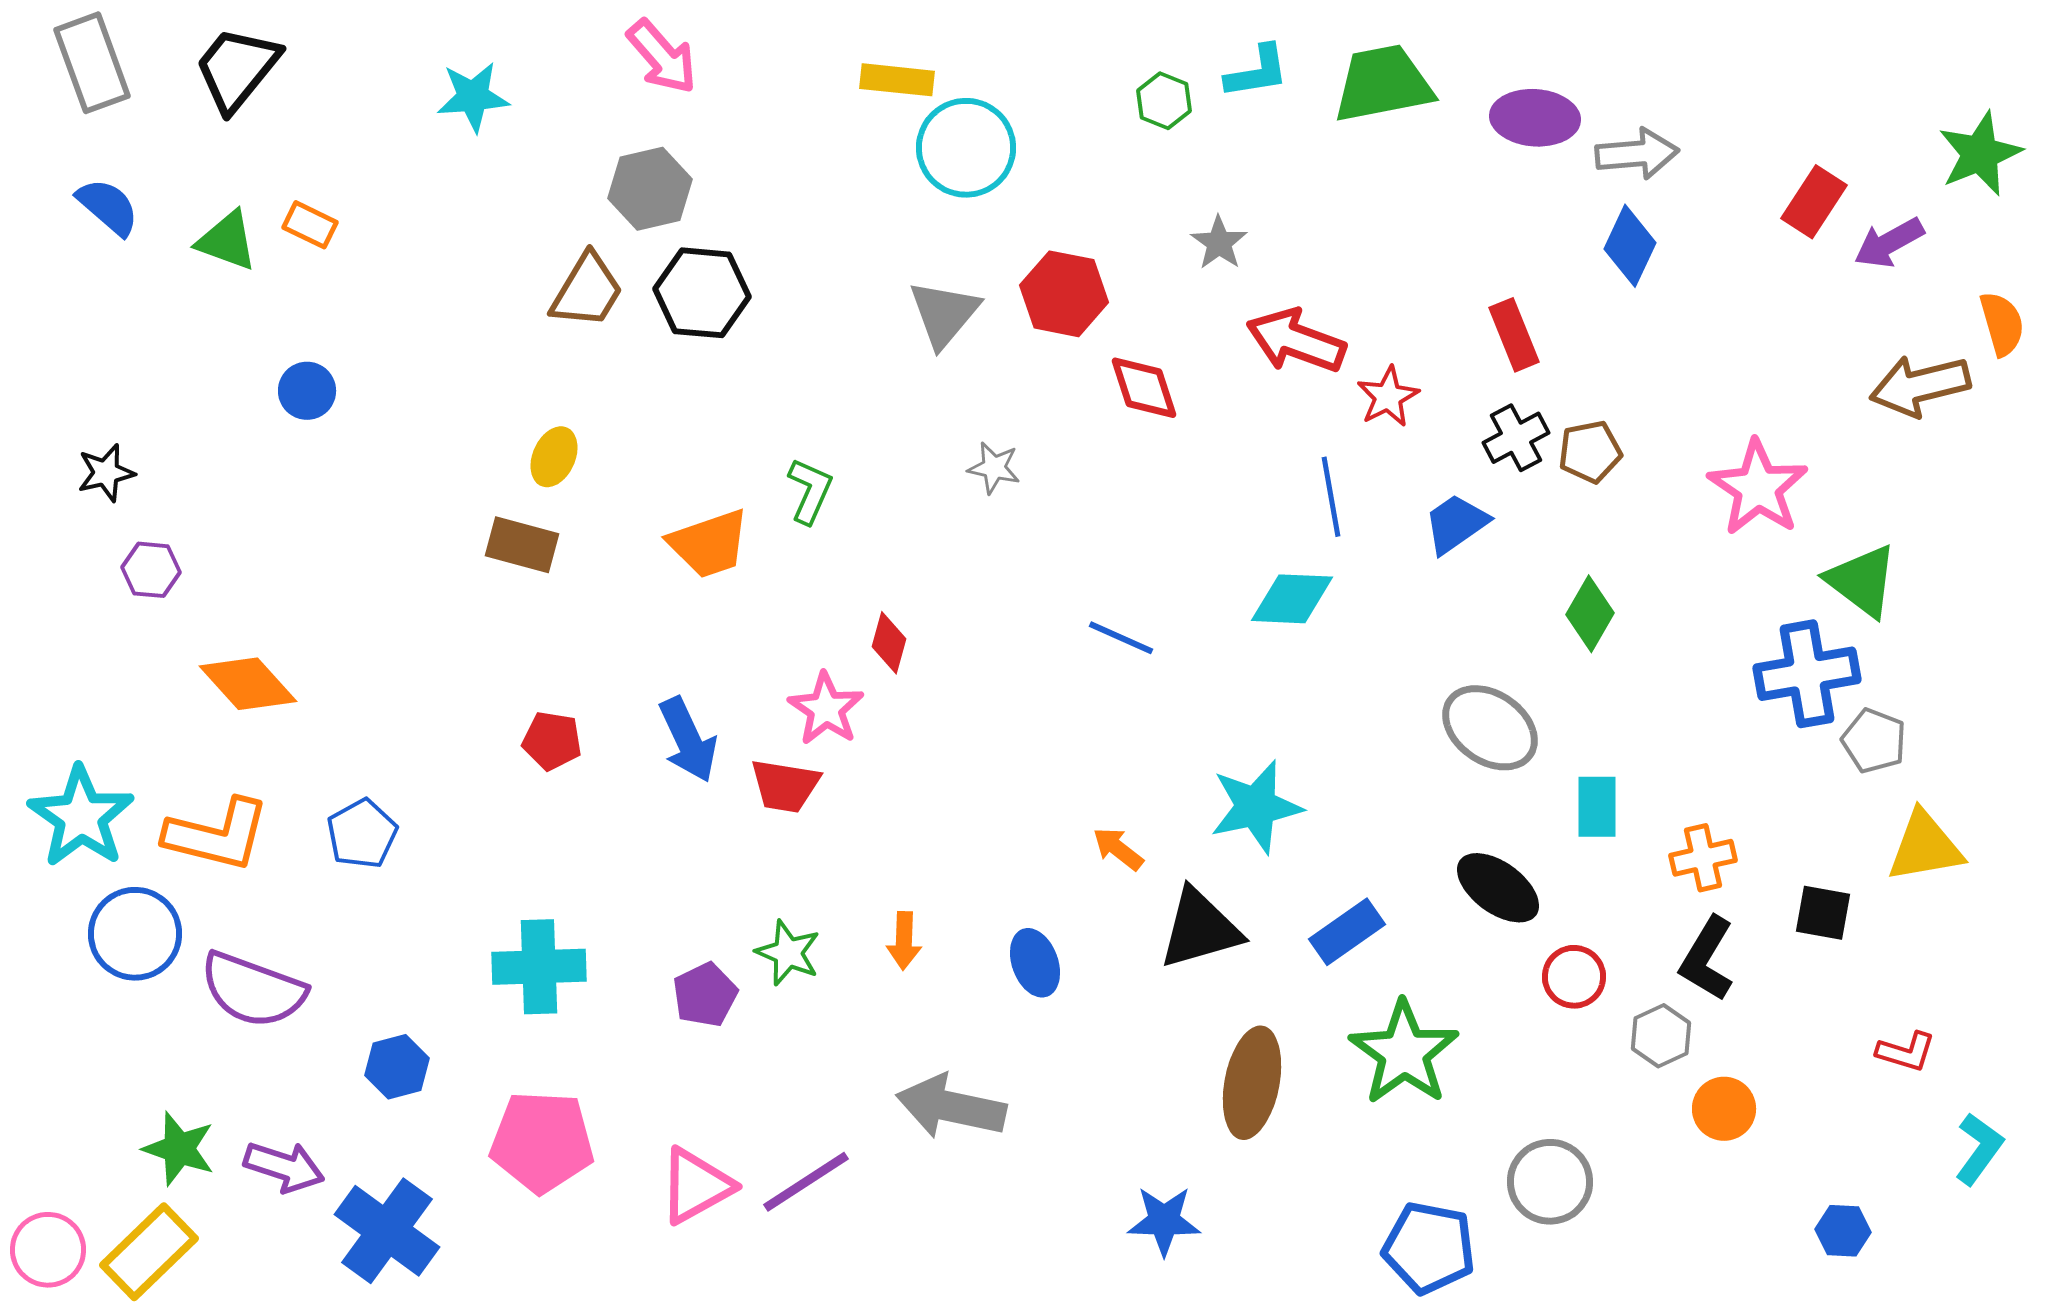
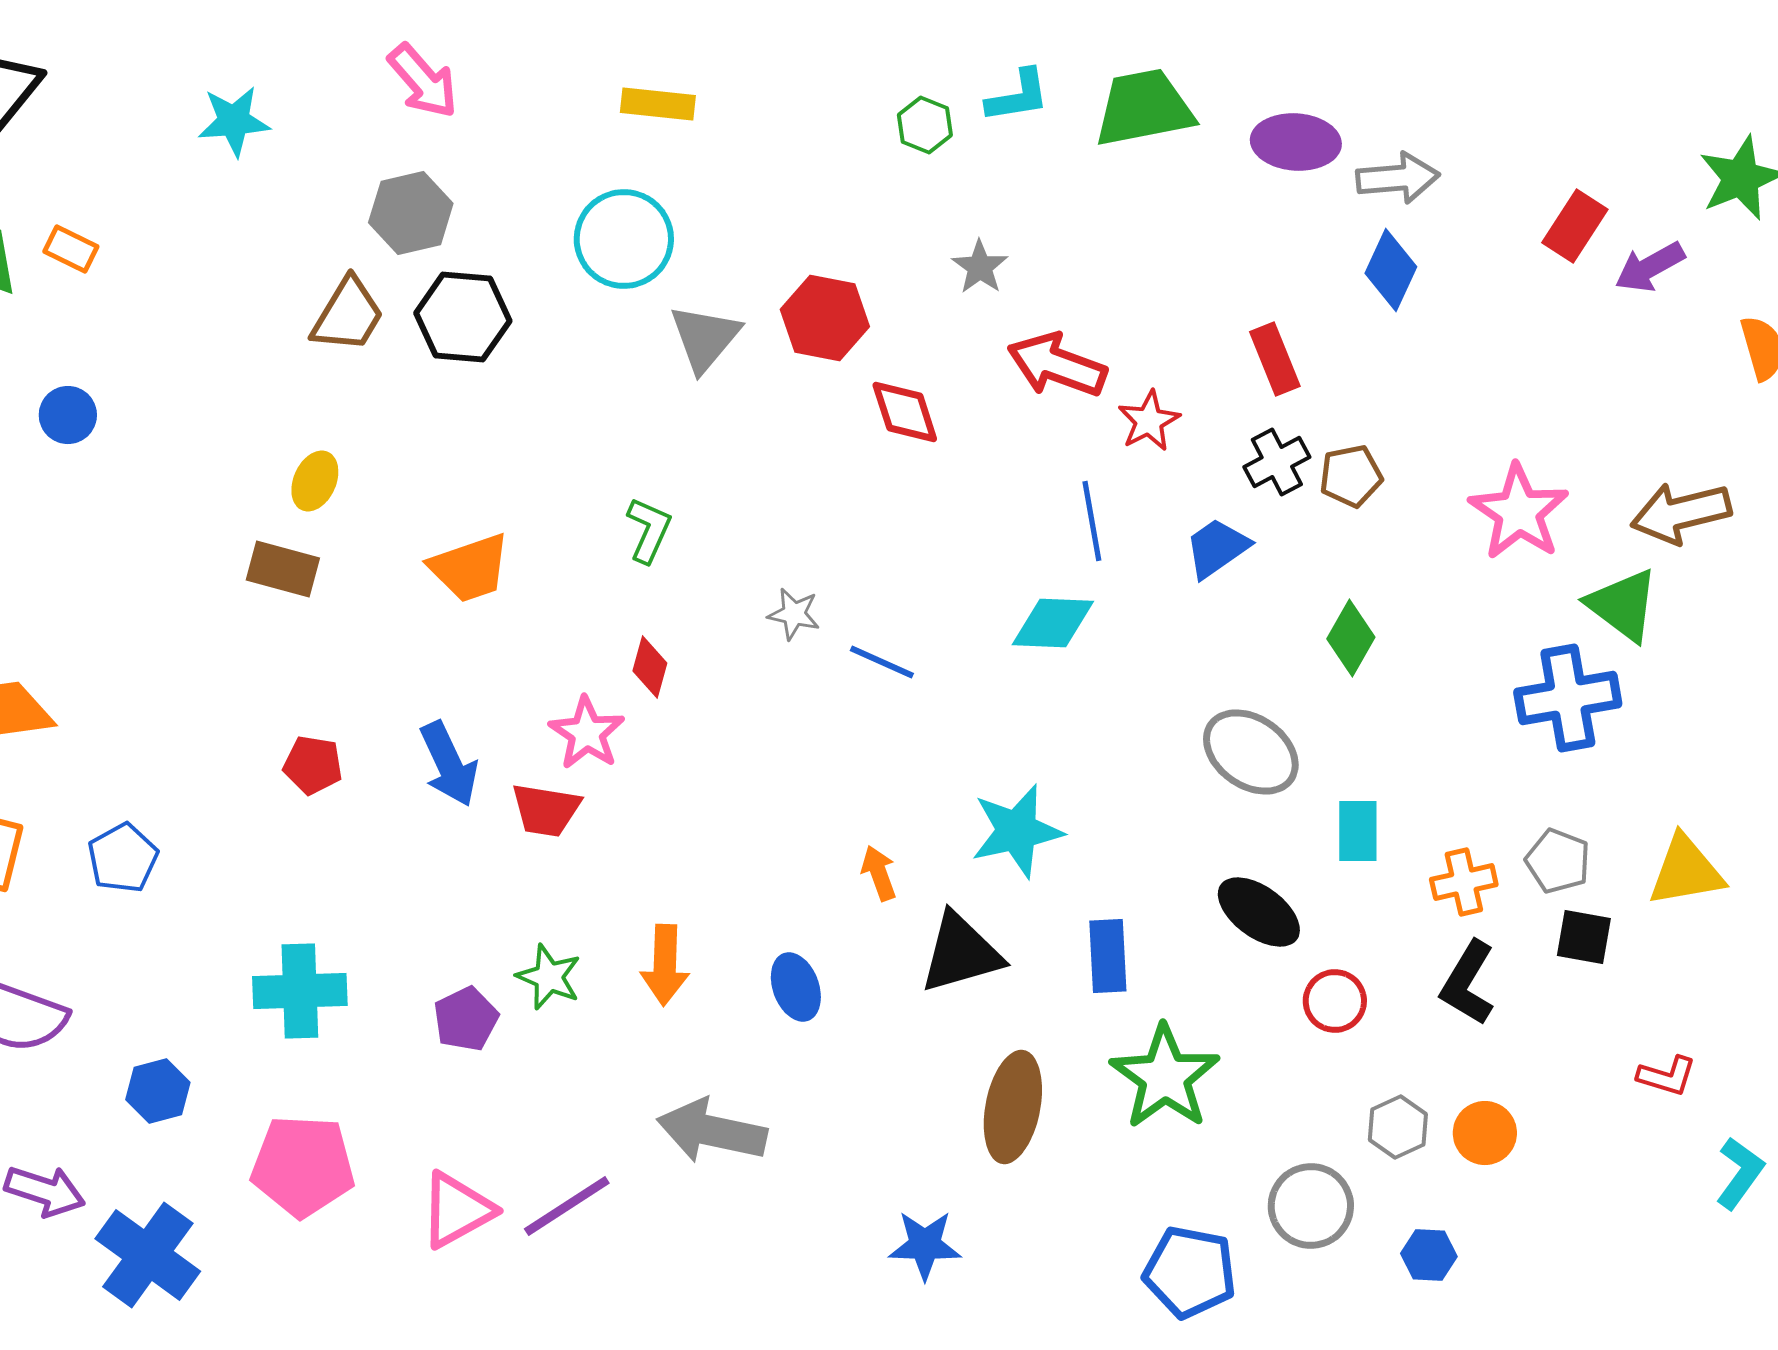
cyan circle: (966, 148) -> (624, 239), moved
brown arrow: (1920, 386) -> (1681, 513), moved
gray star: (994, 468) -> (794, 614), moved
green L-shape: (810, 491) -> (649, 530), moved
gray pentagon: (1874, 741) -> (1558, 861), moved
orange arrow: (1118, 849) -> (879, 873), turned 32
blue rectangle: (1347, 932) -> (1108, 956), turned -58
orange arrow: (904, 941) -> (665, 965), size x1.4
gray hexagon: (1661, 1036) -> (1398, 1127), moved
blue hexagon: (1843, 1231) -> (1429, 1255), moved

